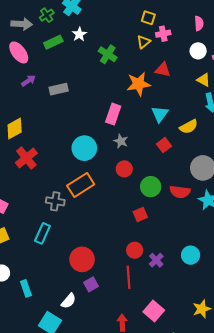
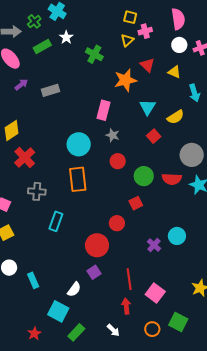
pink semicircle: (199, 23) -> (178, 19), size x1.5
red triangle: (163, 70) -> (147, 65), turned 35
yellow triangle: (204, 80) -> (174, 72), moved
orange rectangle: (81, 185) -> (78, 179), turned -60
gray cross: (55, 201) -> (37, 191), moved
cyan rectangle: (42, 233) -> (56, 221), moved
red circle: (135, 250) -> (117, 223), moved
cyan circle: (191, 255) -> (177, 236), moved
red circle: (82, 259) -> (97, 245), moved
red line: (129, 277) -> (129, 279), moved

